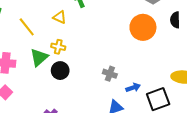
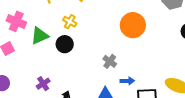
orange circle: (143, 27) -> (133, 25), moved
green triangle: (39, 57) -> (40, 36), moved

